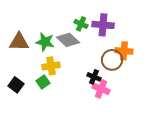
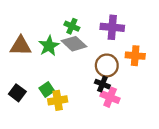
green cross: (81, 24) -> (72, 26), moved
green star: (45, 42) -> (49, 46), turned 30
brown circle: (112, 60) -> (107, 65), moved
yellow cross: (51, 66) -> (58, 100), moved

